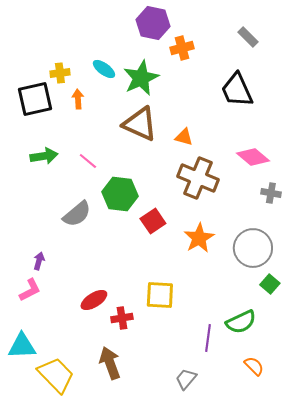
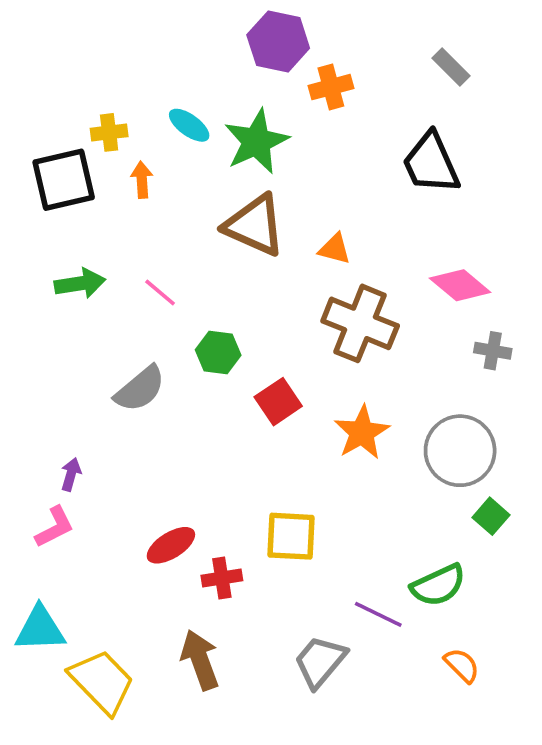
green hexagon: (120, 194) -> (218, 352), size x0.7
purple line: (208, 338) -> (378, 614), turned -72
gray trapezoid: (186, 379) -> (320, 662), moved, size x1.4

